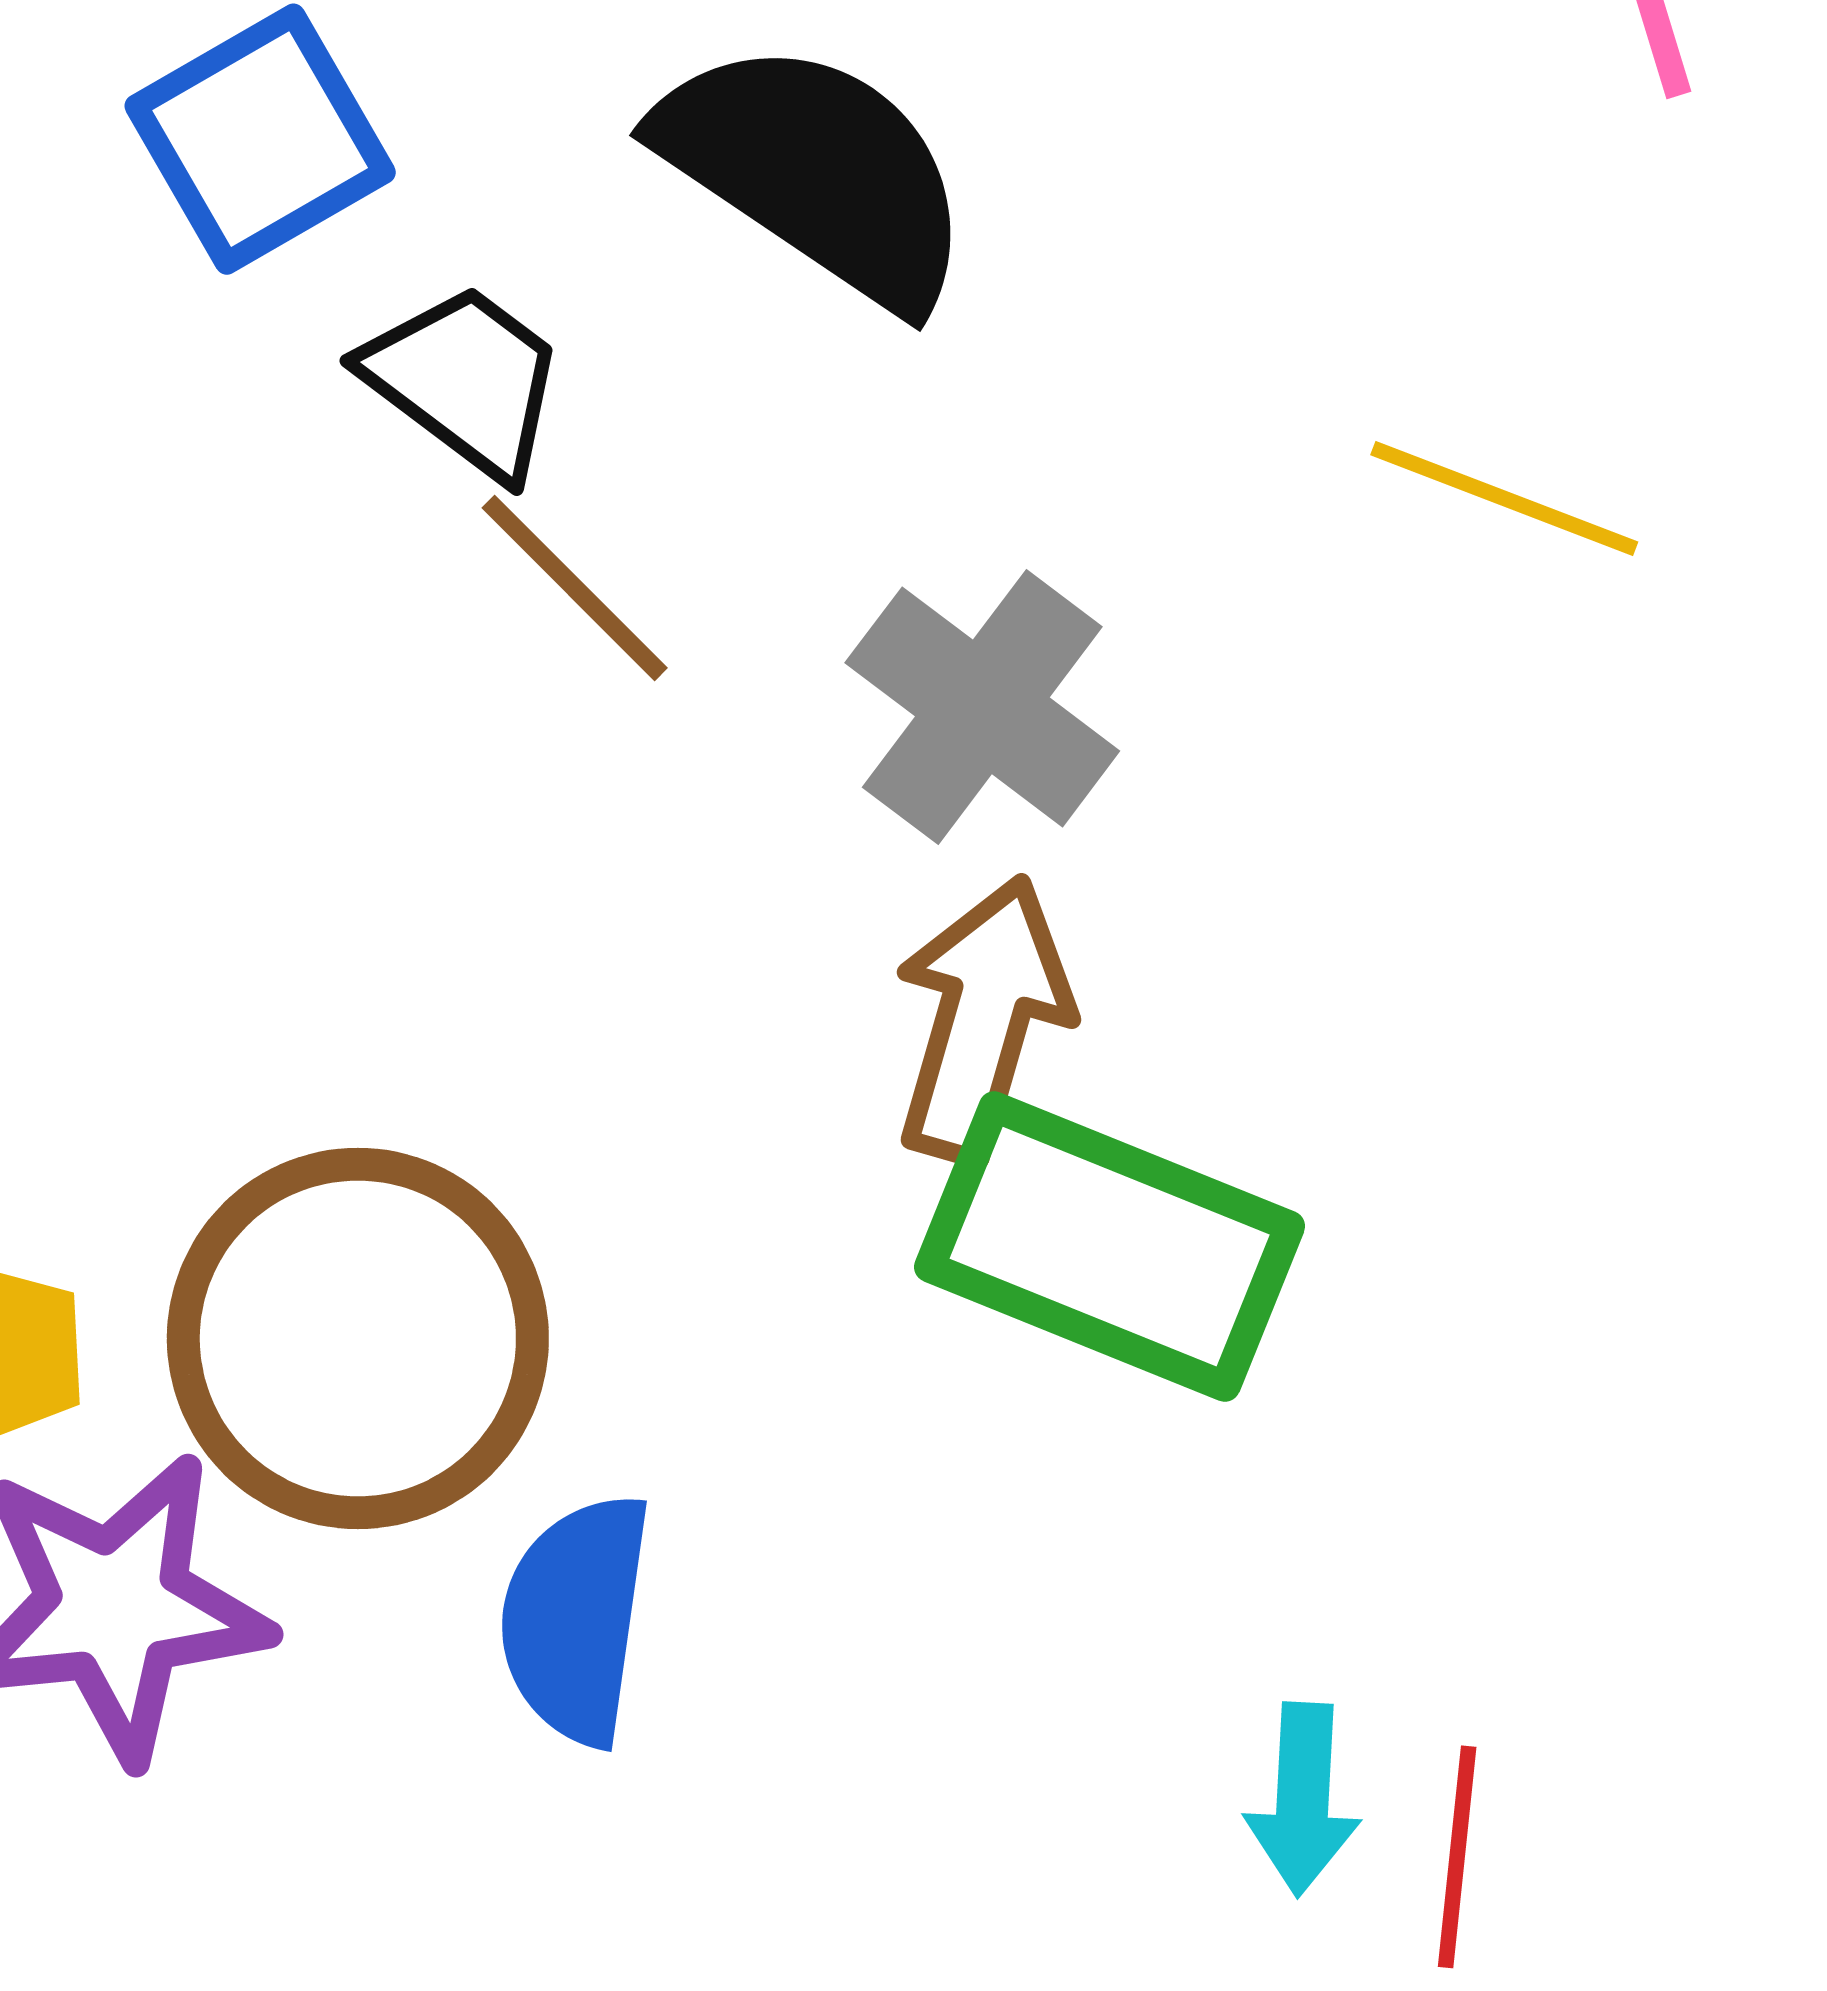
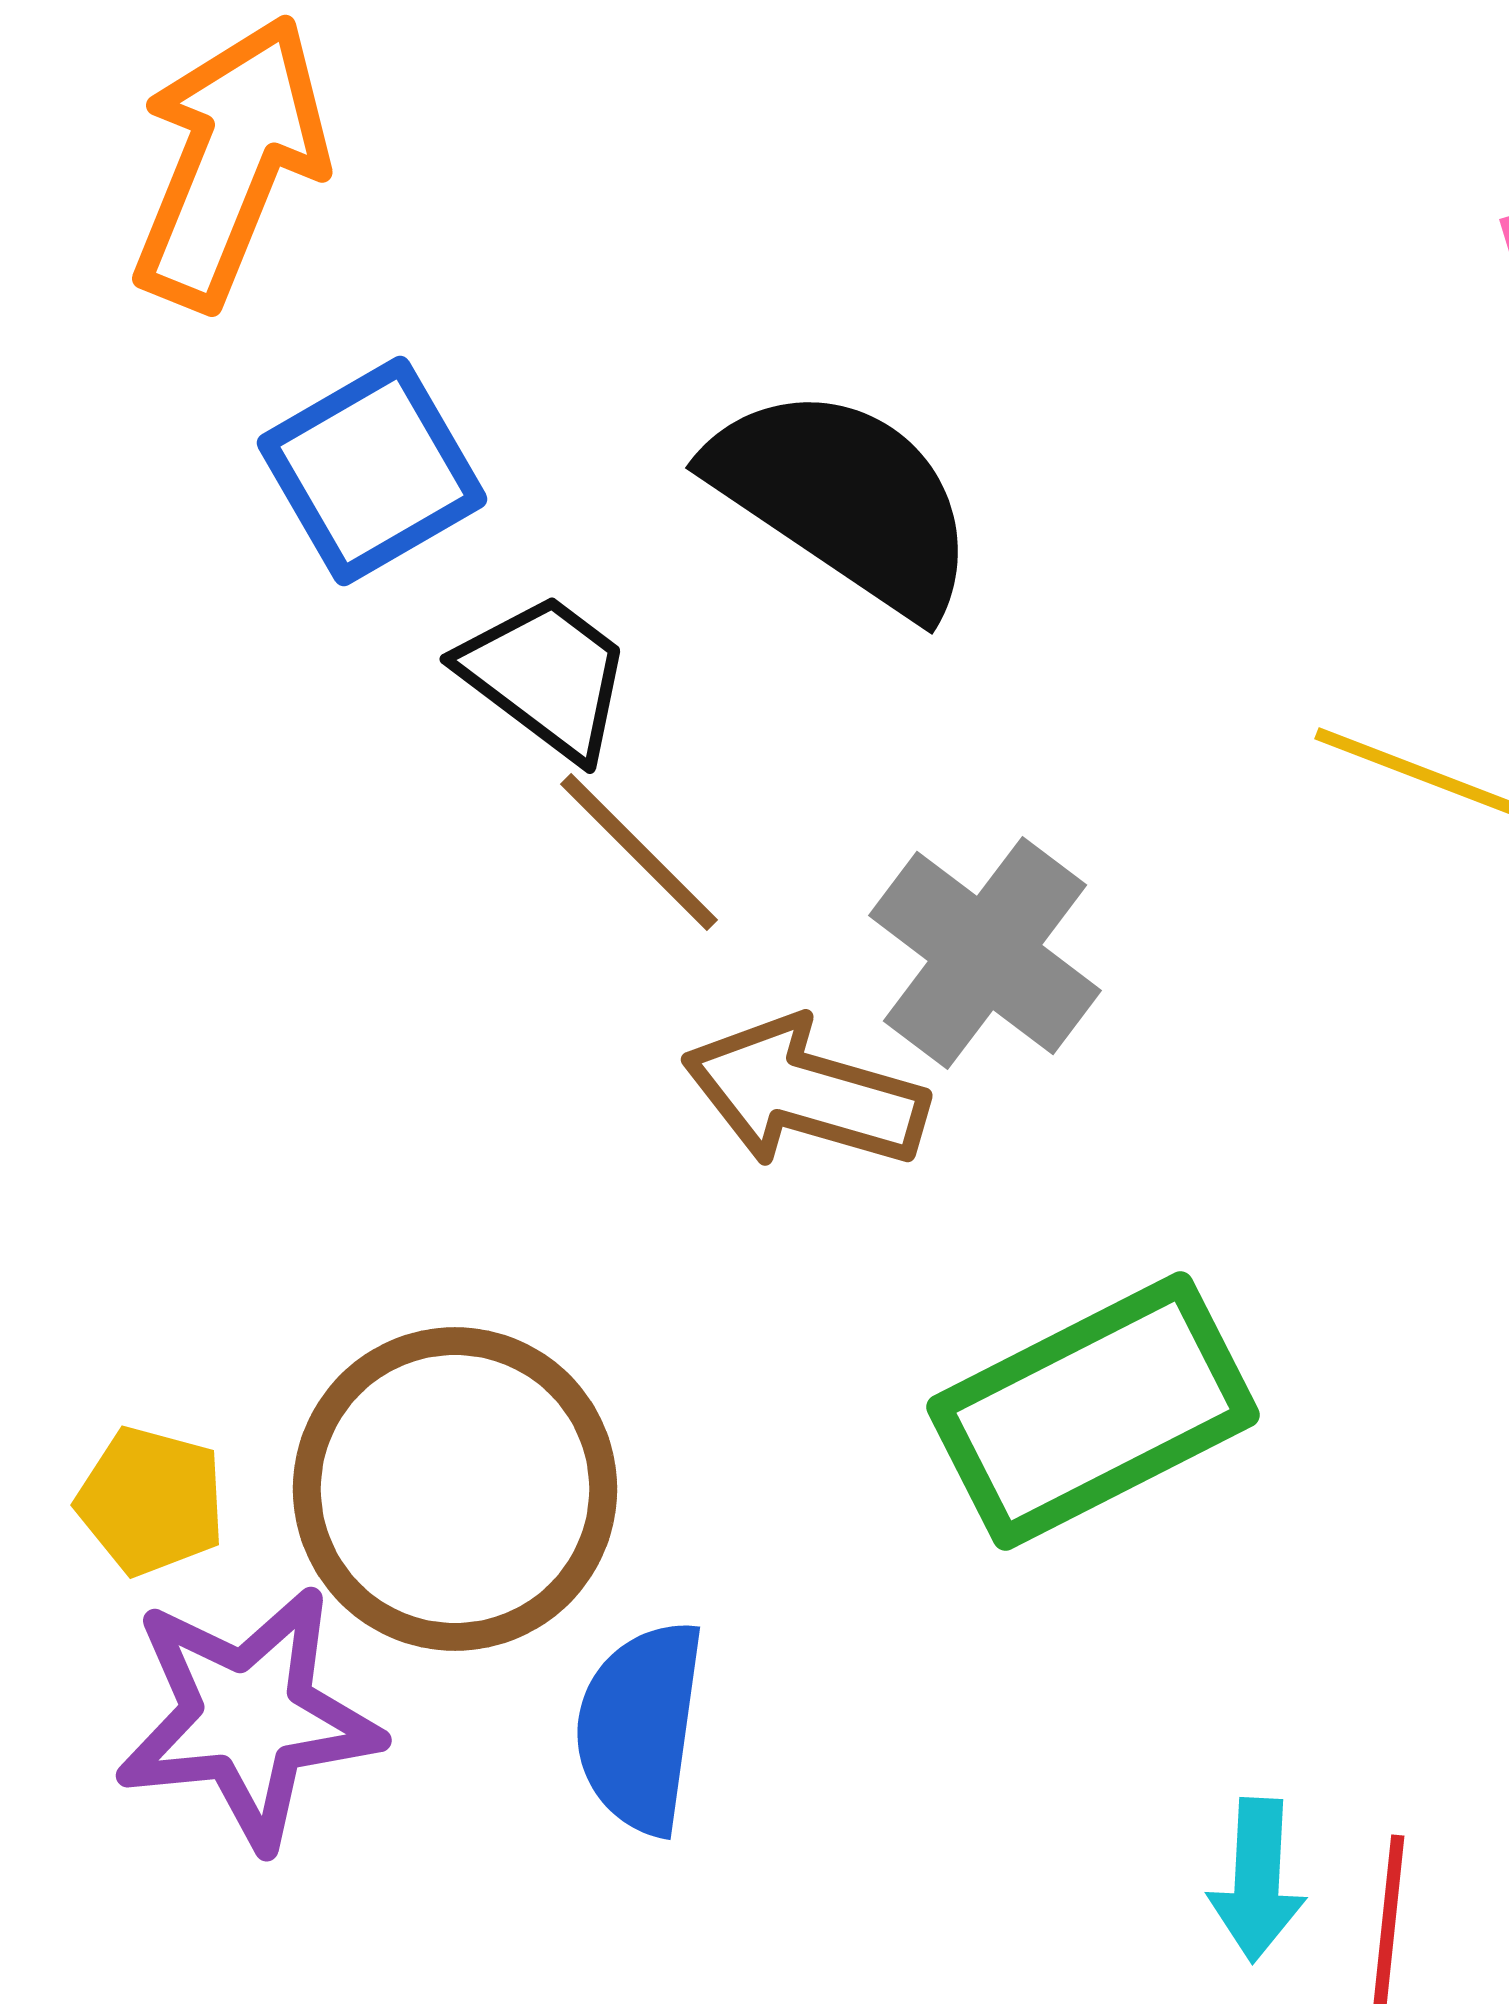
brown arrow: (982, 1019) -> (805, 1093), moved, turned -90
green rectangle: (1110, 1247) -> (1093, 1411), turned -49

